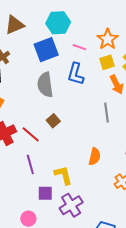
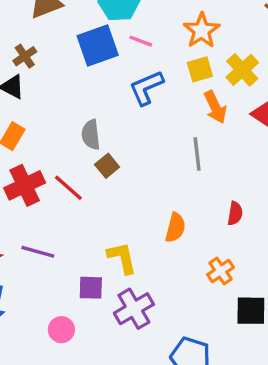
pink line: (79, 47) -> (141, 41), moved
blue L-shape: (76, 74) -> (146, 88), turned 50
gray semicircle: (45, 85) -> (91, 135), moved, size x0.7
purple line: (30, 164) -> (38, 252), moved, turned -60

